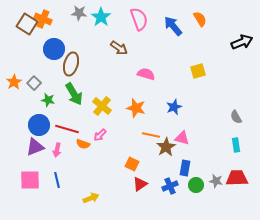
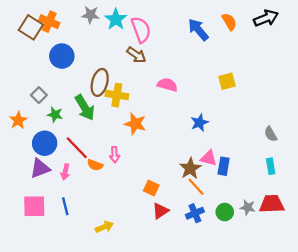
pink semicircle: (139, 19) -> (141, 30), moved
black arrow: (242, 42) -> (266, 18), moved
brown ellipse: (71, 64) -> (100, 82), moved
orange star: (14, 82) -> (18, 120), moved
yellow cross: (102, 106) -> (117, 95), moved, turned -30
orange star: (136, 108) -> (135, 124), moved
red line: (67, 129) -> (77, 148), turned 30
pink arrow: (100, 135) -> (115, 155), turned -48
orange line: (151, 135) -> (196, 187), moved, turned 36
blue rectangle: (185, 168) -> (224, 166), moved

